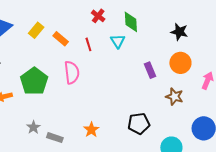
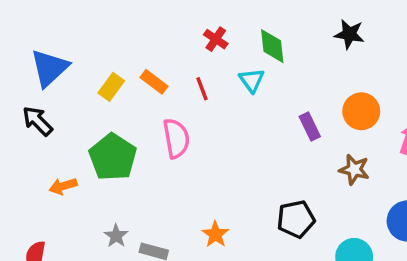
yellow rectangle: (36, 30) -> (111, 87), moved
black star: (179, 32) -> (349, 34), moved

